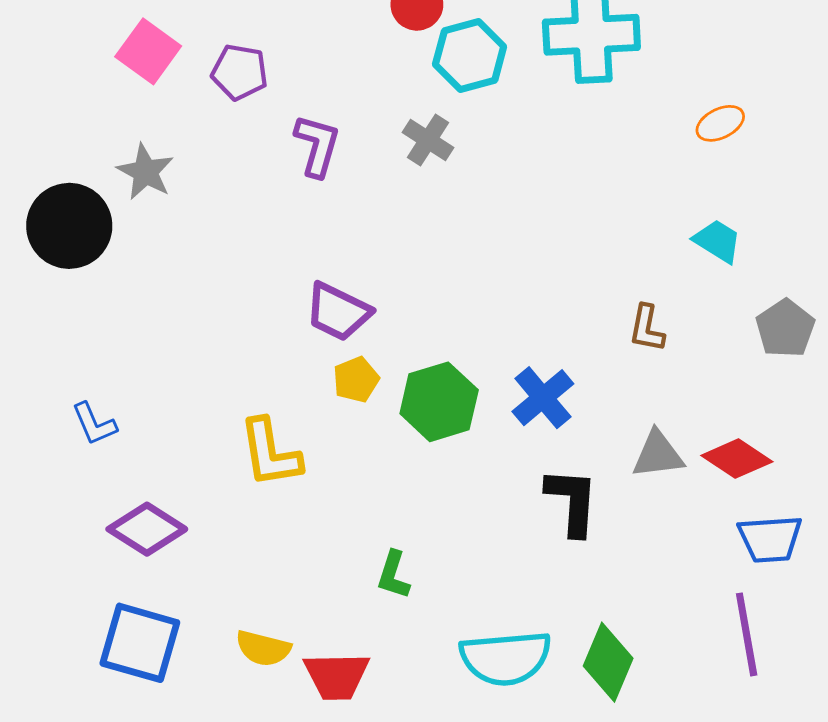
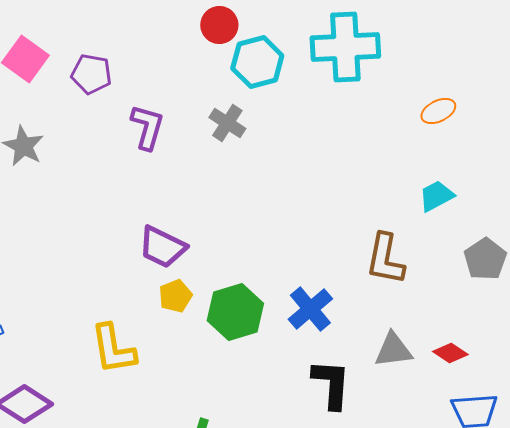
cyan trapezoid: (717, 241) -> (436, 196), turned -60
brown L-shape: (647, 328) -> (385, 259), size x1.5
red diamond: (737, 459) -> (450, 353), size x0.7

